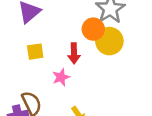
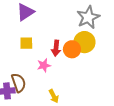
orange circle: (93, 29) -> (72, 49), moved

